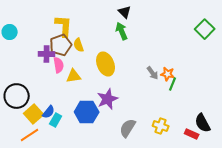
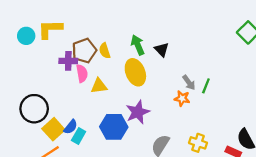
black triangle: (125, 12) -> (162, 50), moved
yellow L-shape: (64, 26) -> (50, 29), moved, turned -95
green arrow: (122, 31) -> (138, 45), moved
orange star: (168, 74) -> (182, 98), moved
green line: (173, 84) -> (206, 86), moved

